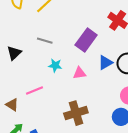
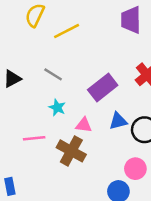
pink line: (34, 91) -> (34, 138), moved
brown cross: (76, 113) -> (71, 151), moved, turned 30

